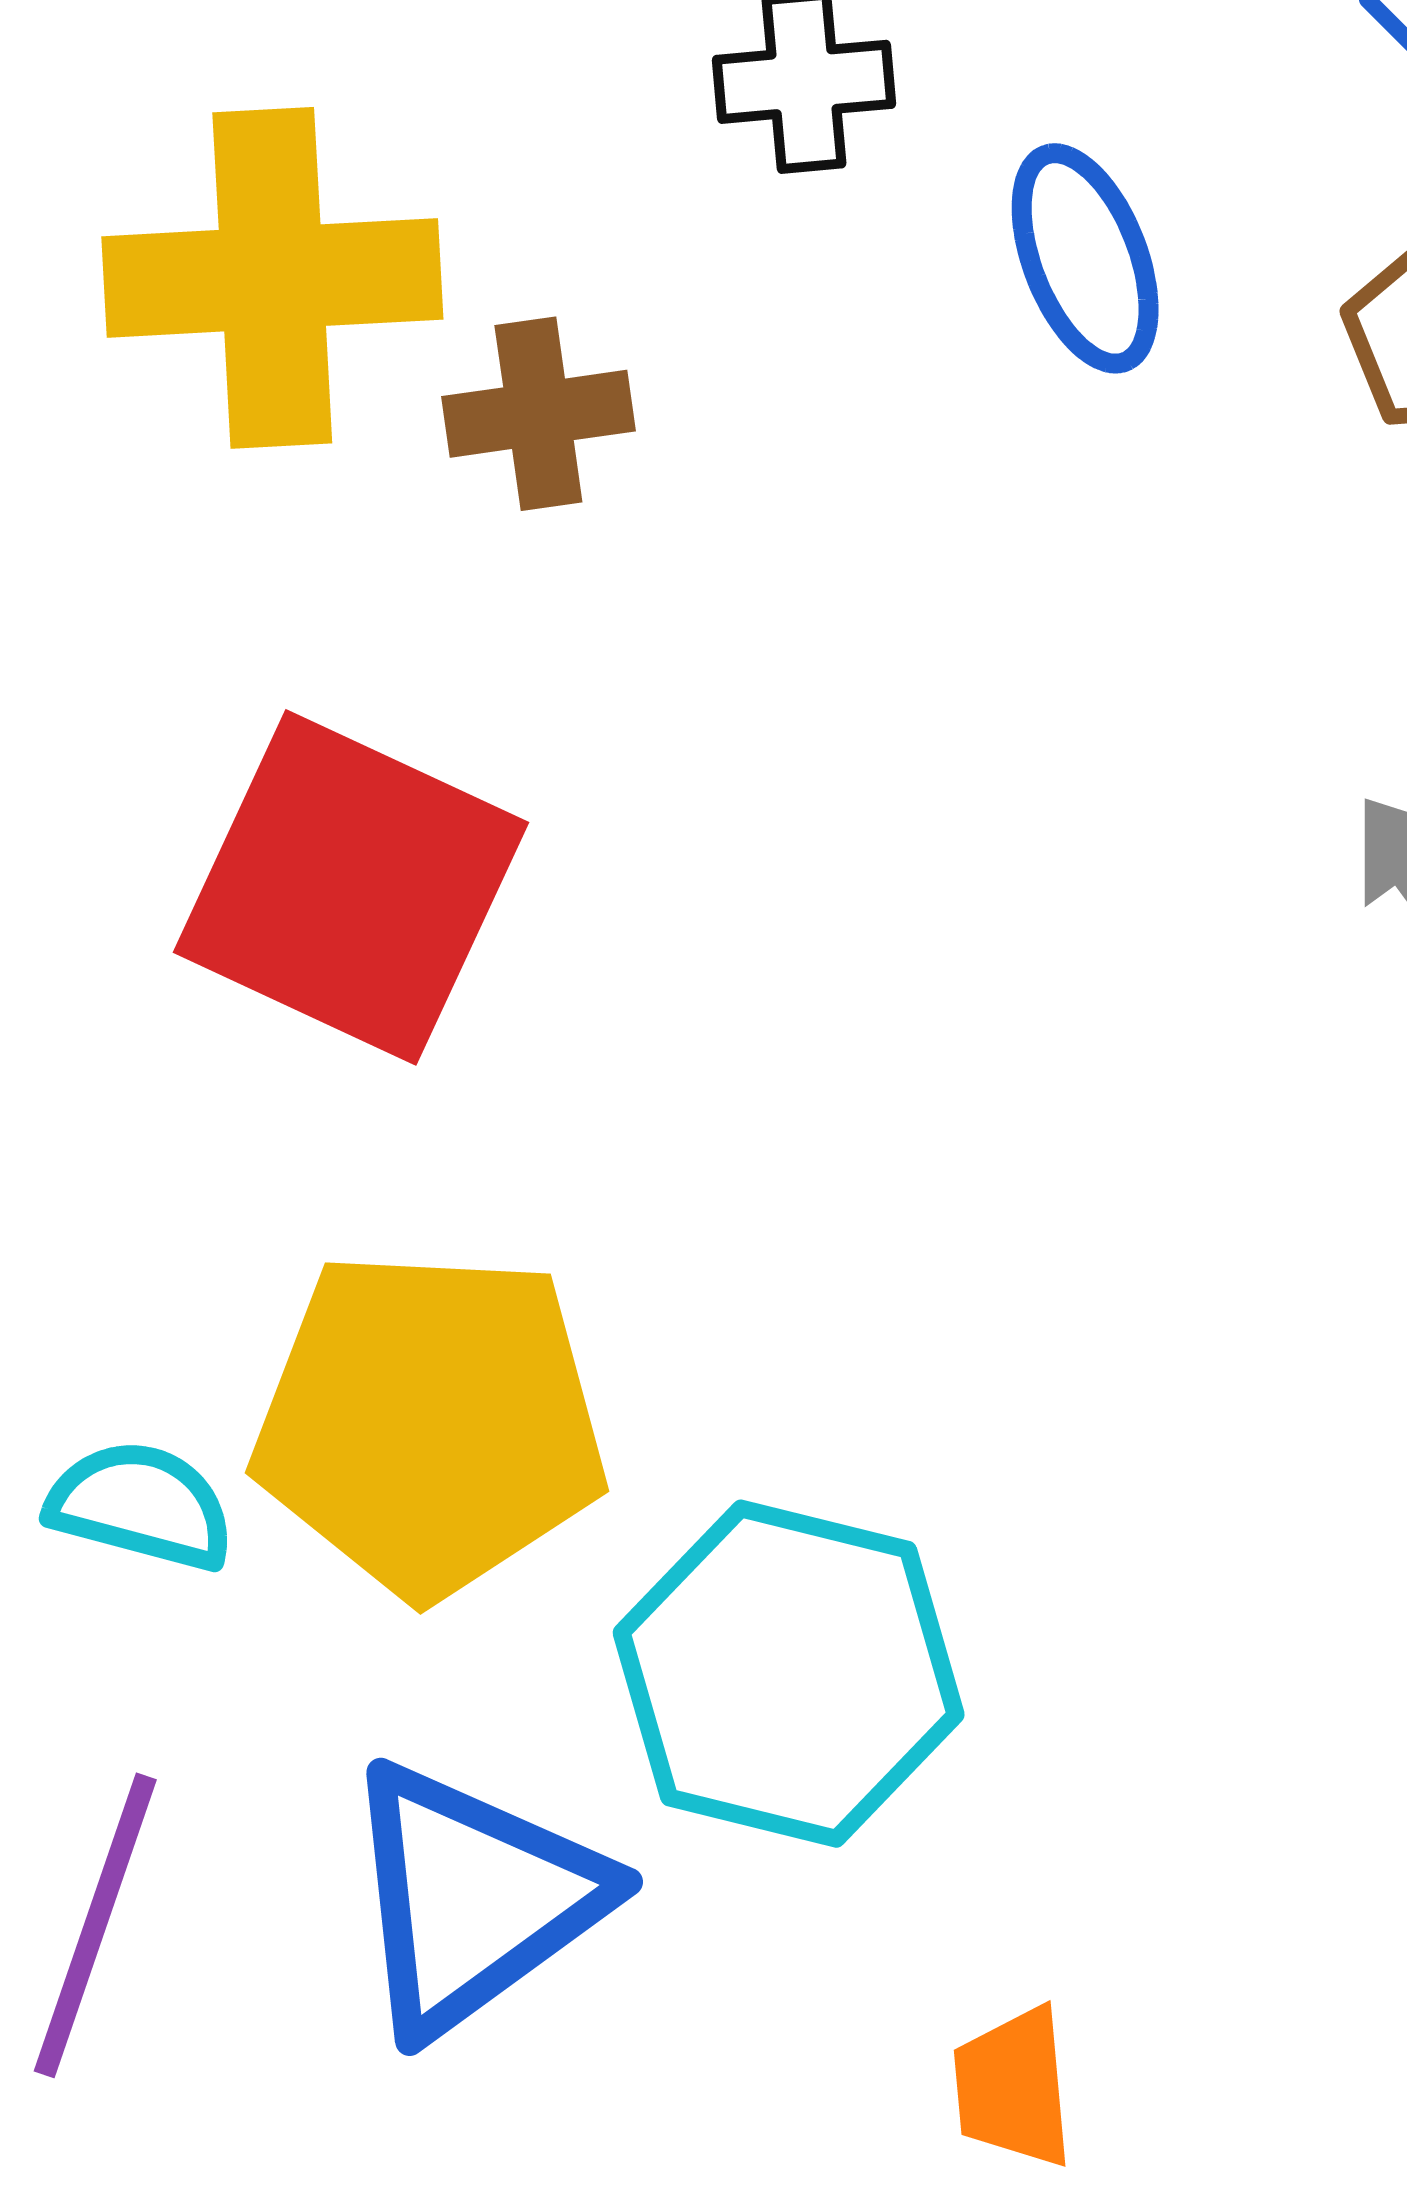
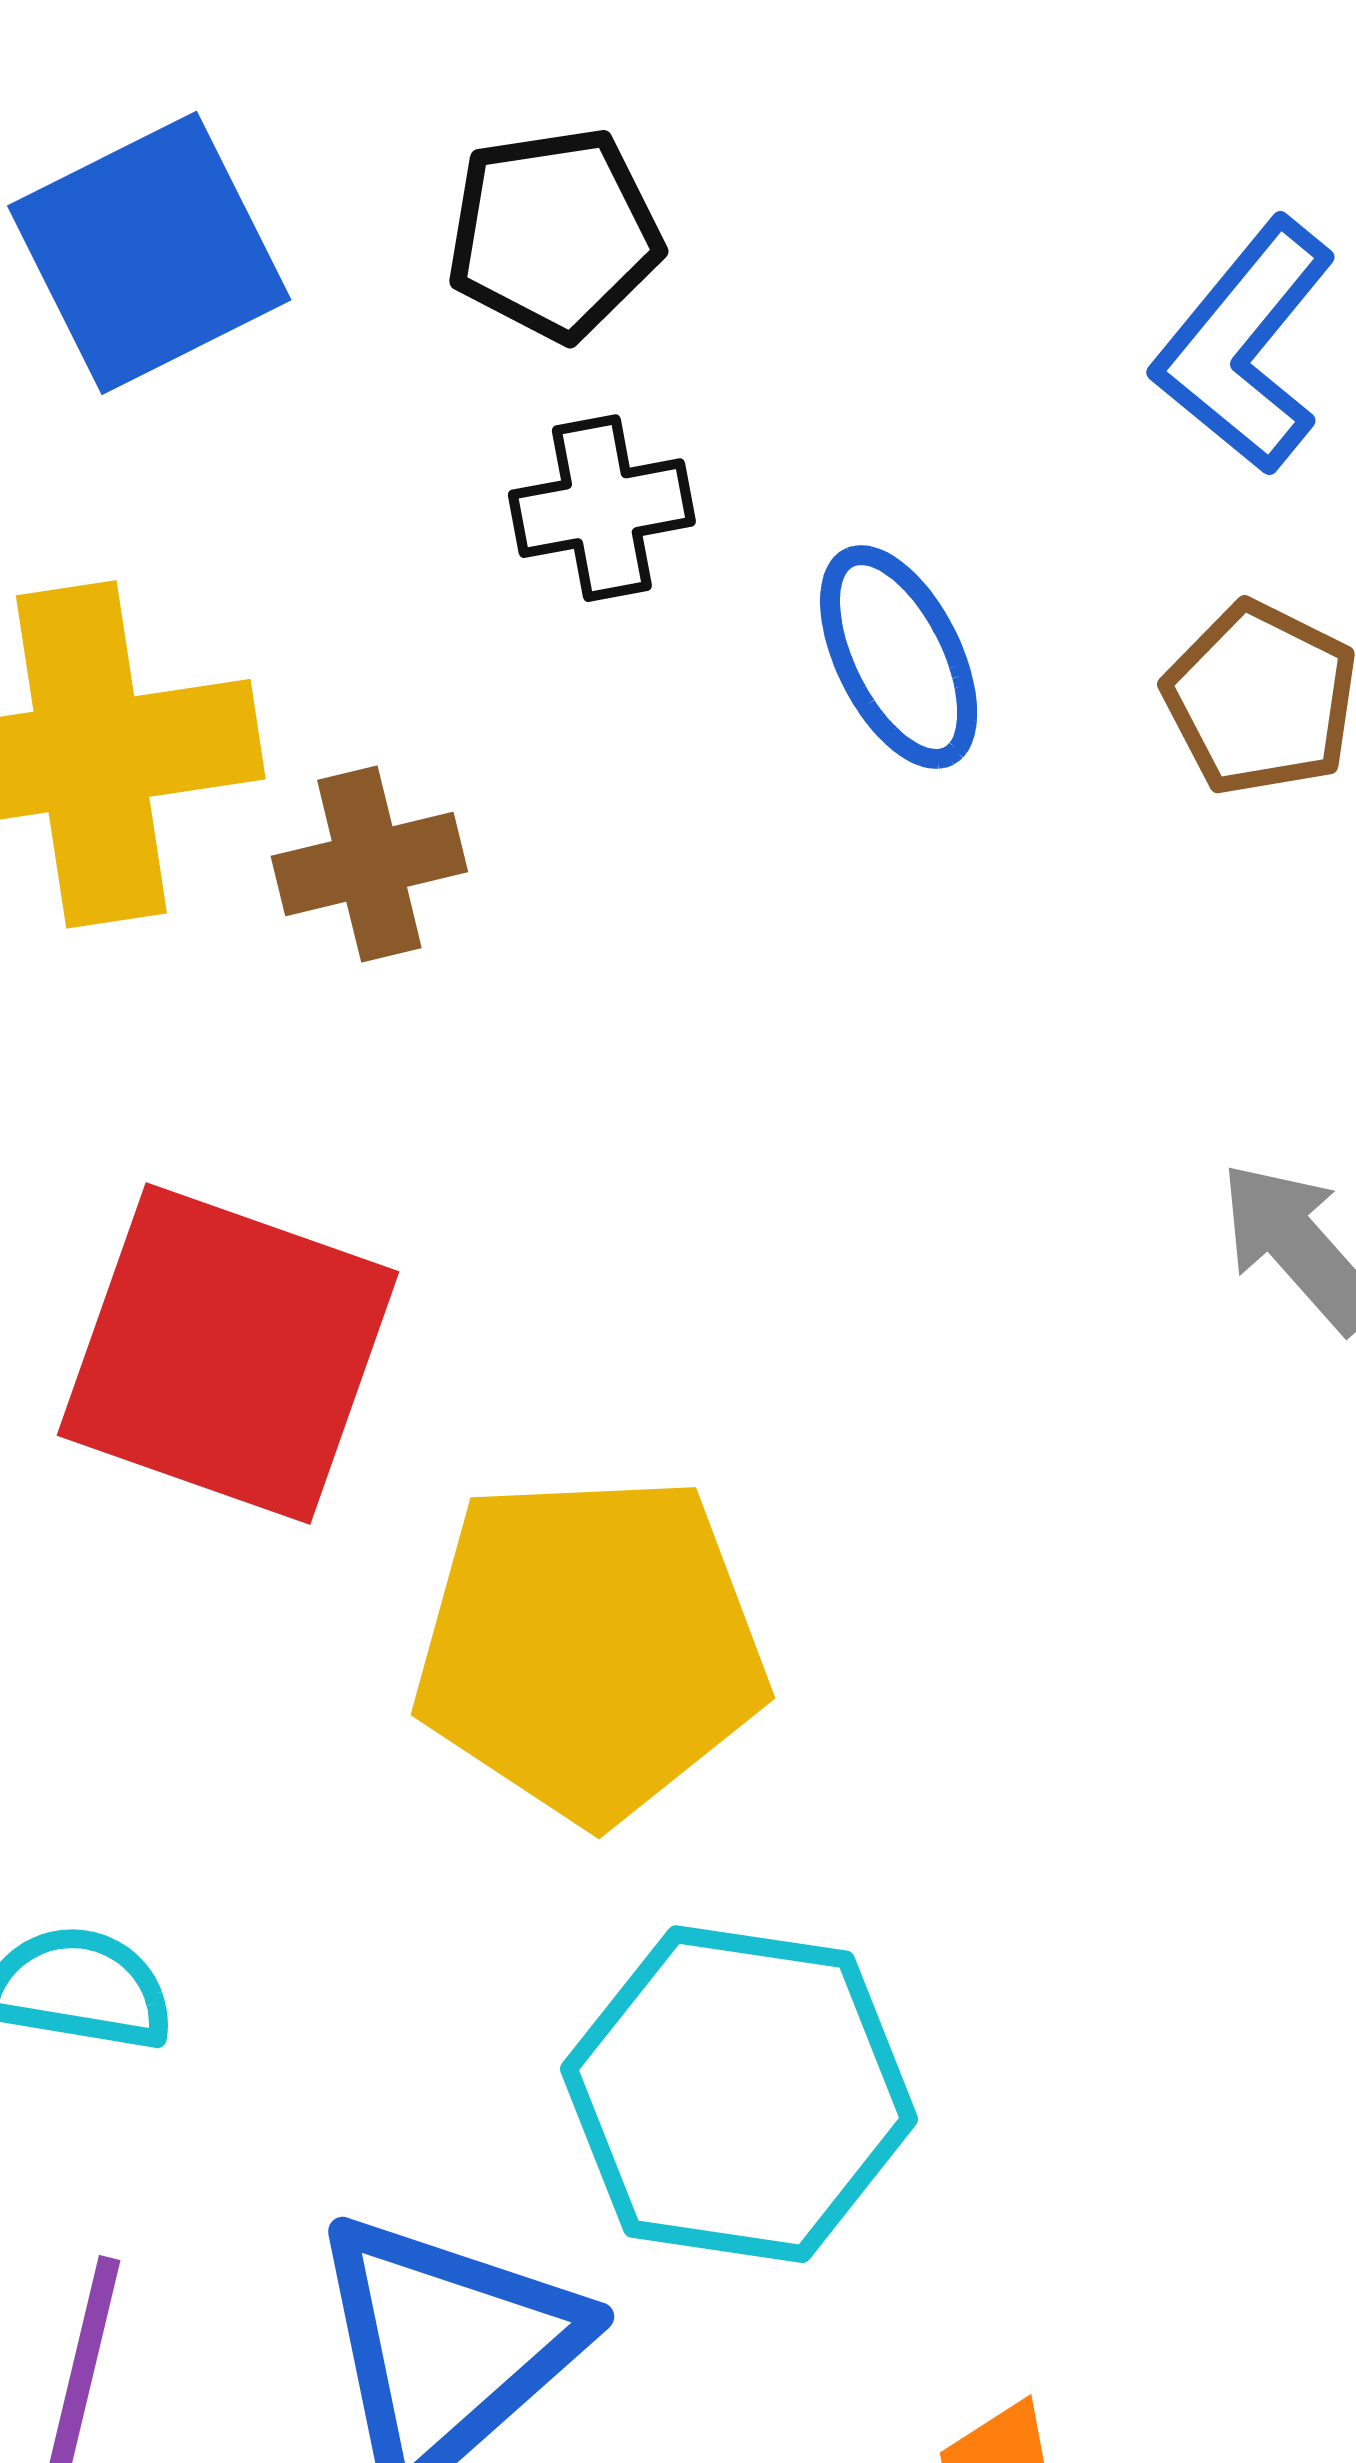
yellow pentagon: (430, 1423) -> (590, 1647), moved

